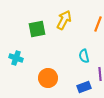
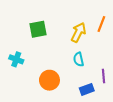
yellow arrow: (64, 20) -> (79, 32), moved
cyan semicircle: (84, 56) -> (79, 59), moved

